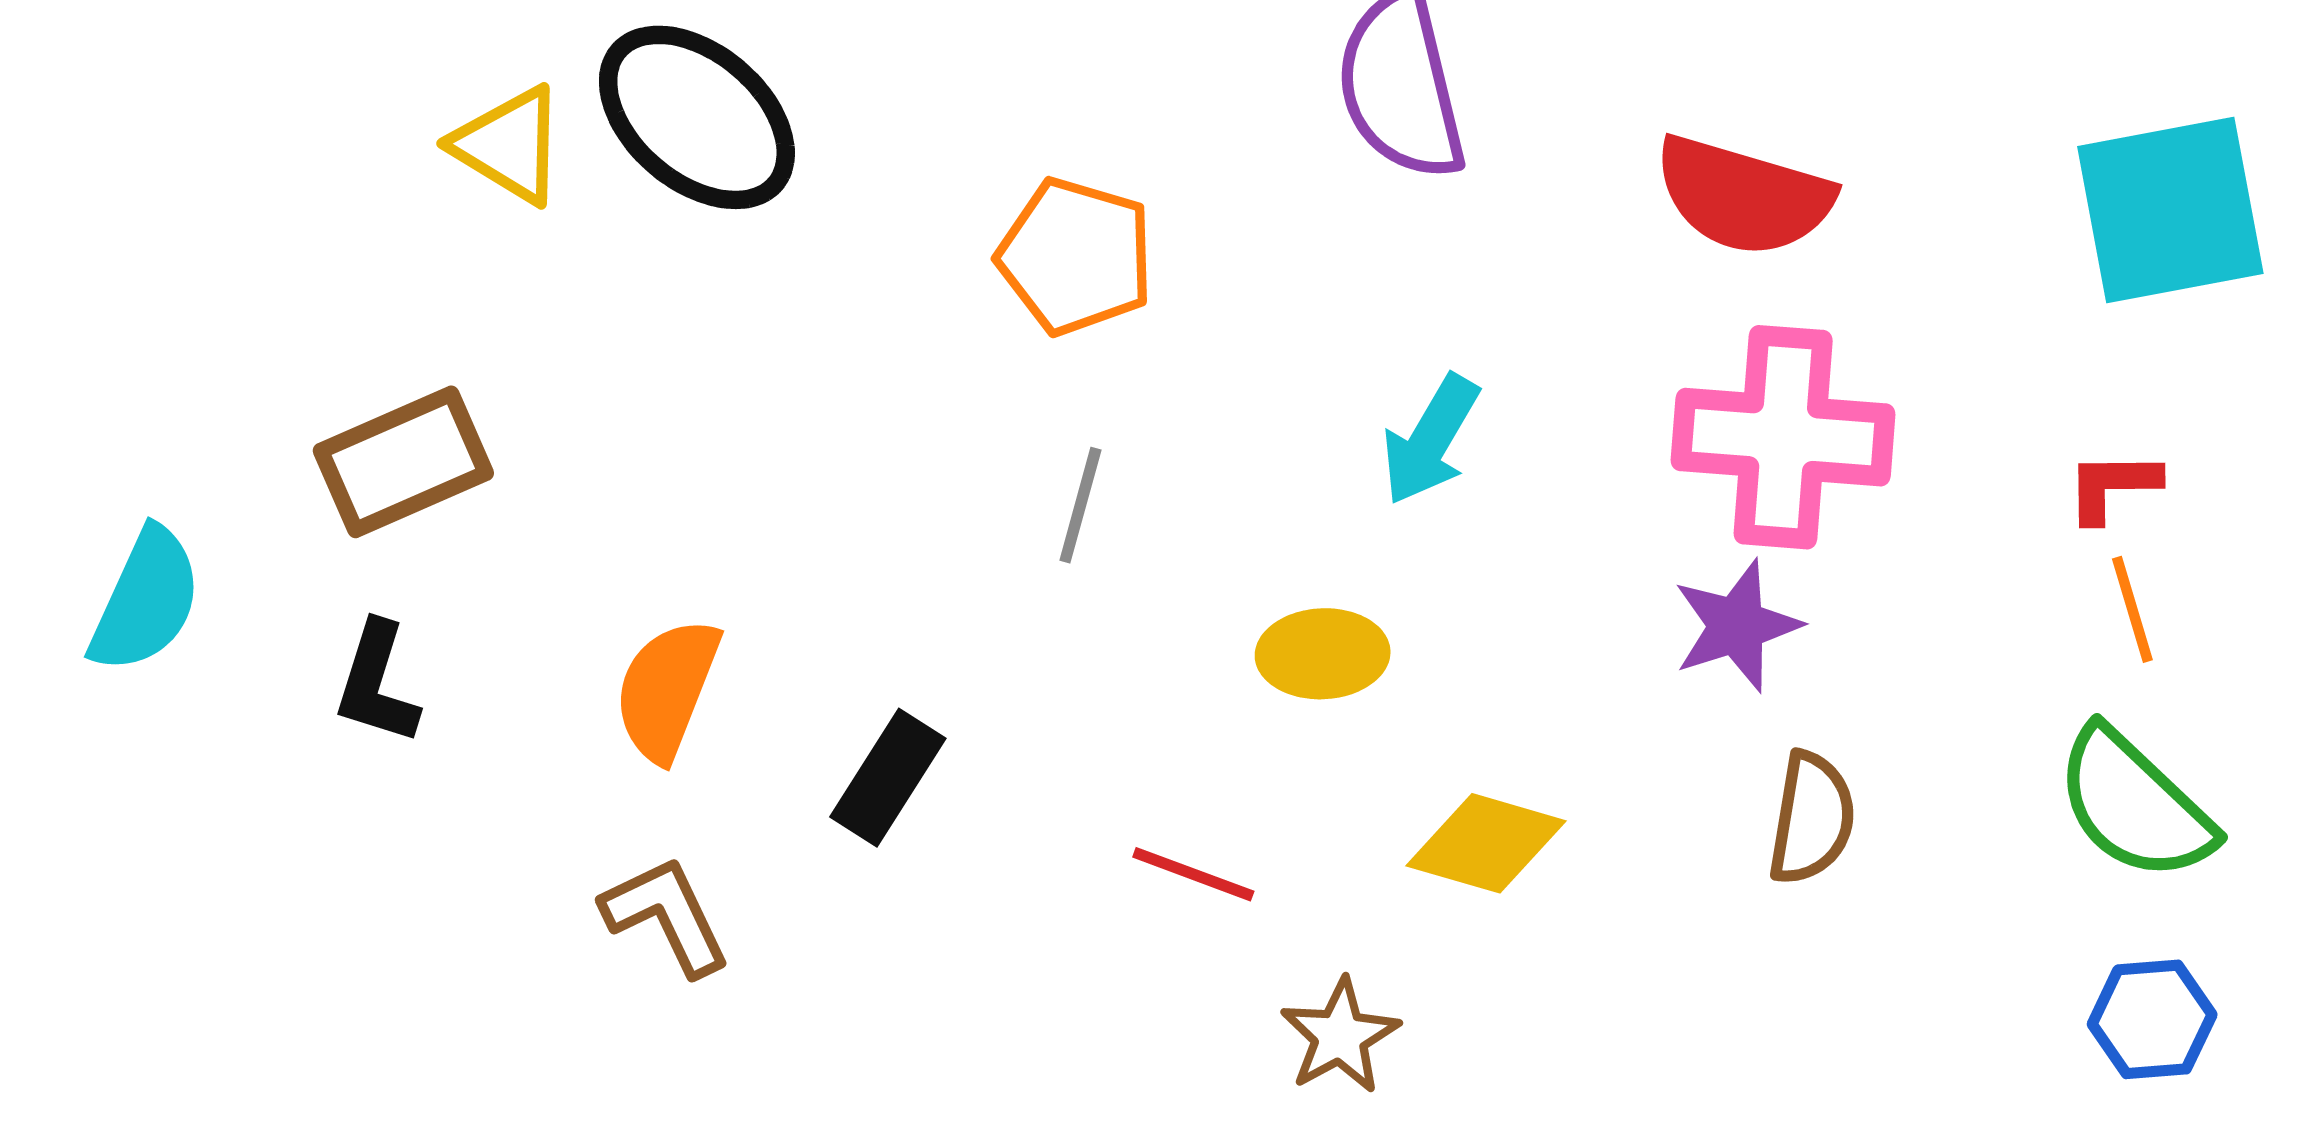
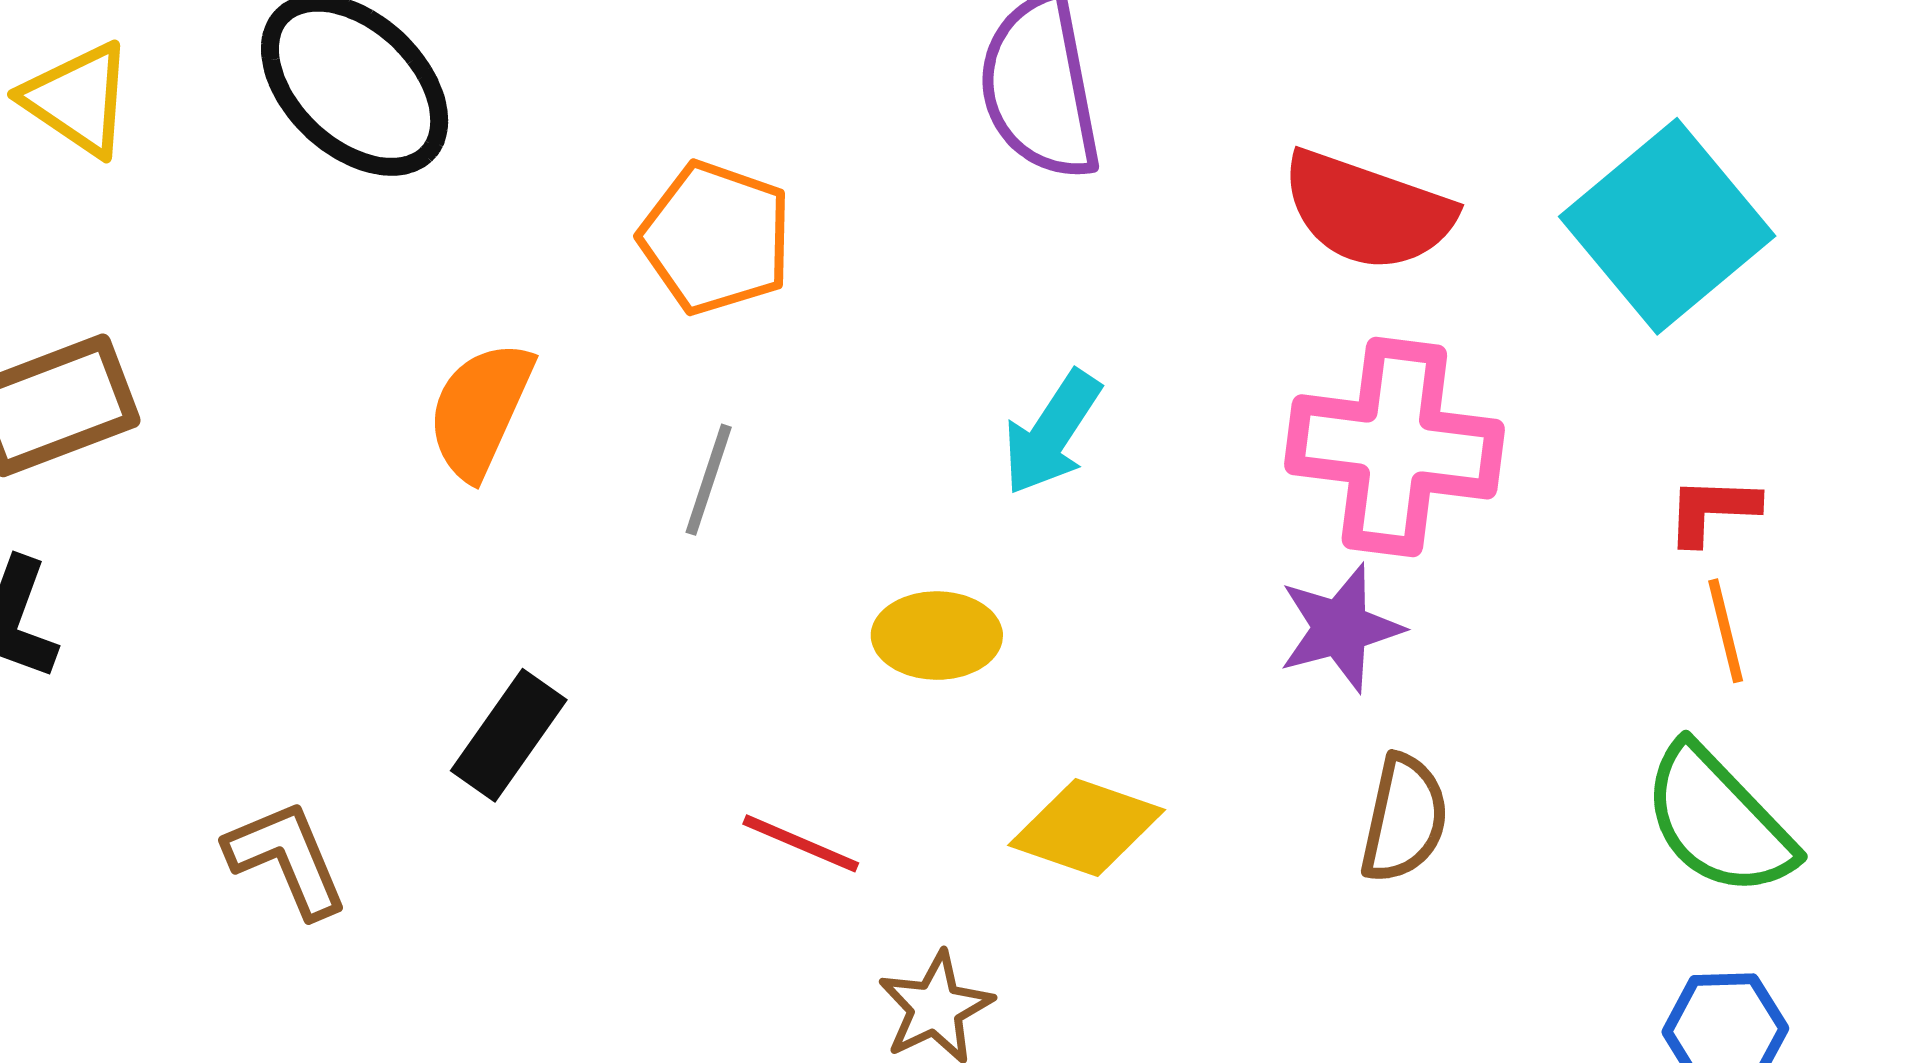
yellow triangle: (509, 145) -> (78, 99), moved
cyan square: (2170, 210) -> (1667, 226), moved, turned -32
orange semicircle: (667, 689) -> (480, 410), moved

